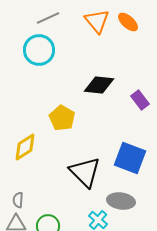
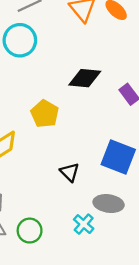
black triangle: (85, 172) -> (70, 172), size x0.6

